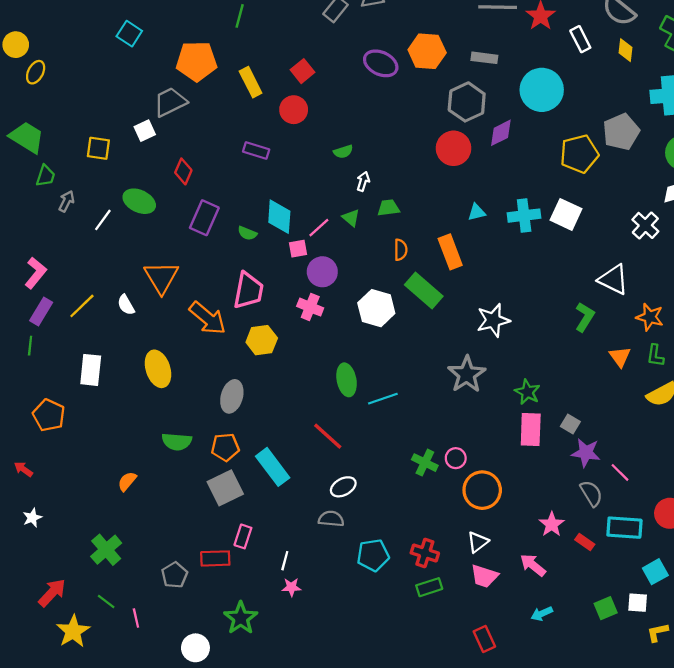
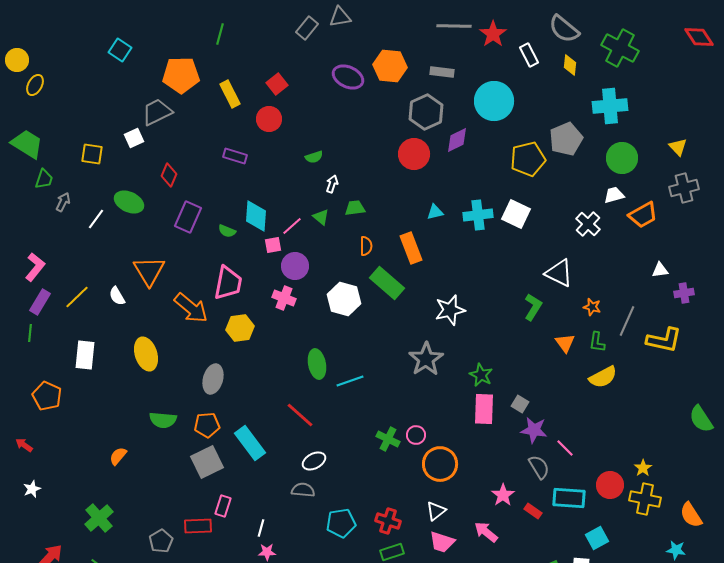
orange star: (650, 317) -> (592, 307), size x0.7

